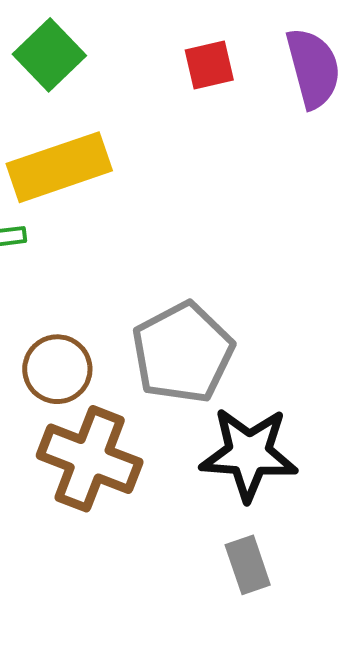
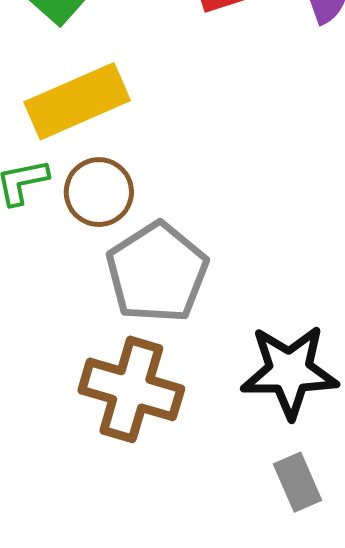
gray pentagon: (183, 353) -> (157, 273), moved
brown circle: (57, 369) -> (99, 192), moved

